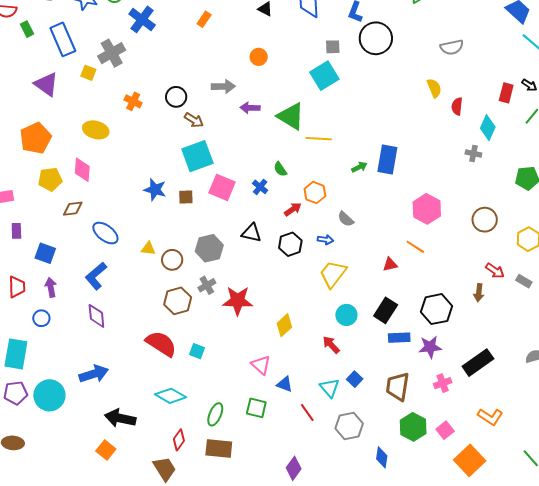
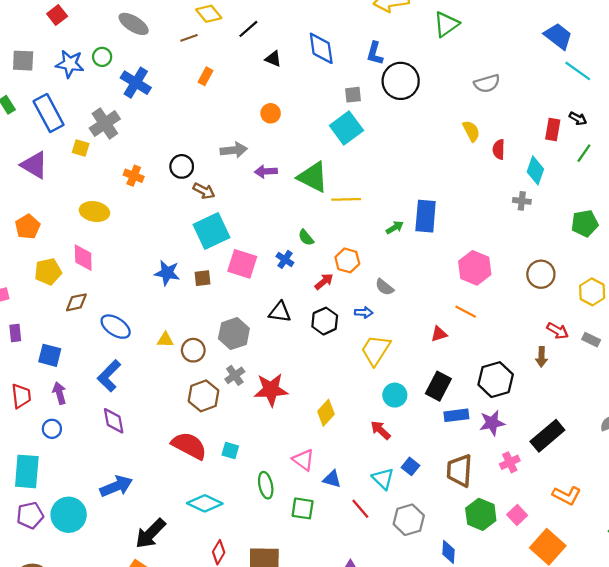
orange pentagon: (36, 138) -> (28, 227), size x0.7
green ellipse: (215, 414) -> (266, 485), moved, turned -30
black arrow: (120, 418) -> (150, 534), turned -52

